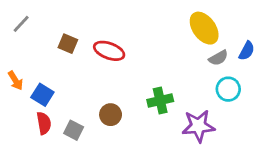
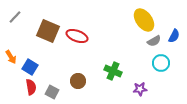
brown square: (68, 44) -> (48, 31), size x1.6
green cross: (160, 100) -> (113, 71), turned 36
purple star: (198, 126) -> (140, 89), size x0.6

